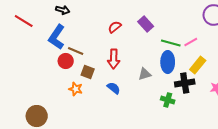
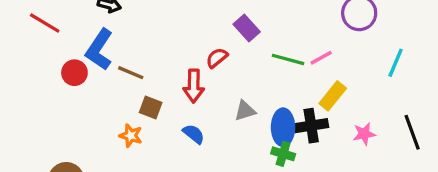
red semicircle: (115, 27) -> (217, 58), moved
red circle: (66, 61) -> (74, 73), moved
blue ellipse: (168, 62) -> (283, 127), moved

